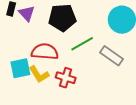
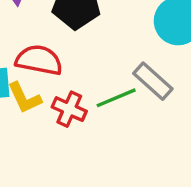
green line: (82, 44) -> (116, 98), moved

